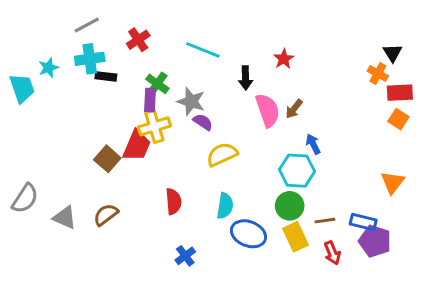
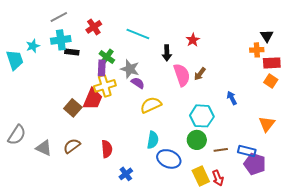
orange cross: (378, 74) -> (257, 50), turned -32
blue arrow: (313, 144) -> (232, 98), moved
red semicircle: (173, 201) -> (107, 149), moved
yellow rectangle: (296, 237) -> (201, 176), moved
red arrow: (332, 253) -> (218, 178), moved

